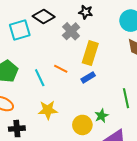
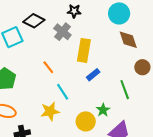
orange line: (61, 69) -> (48, 67), moved, turned 32
blue rectangle: (88, 77) -> (93, 75), moved
cyan line: (40, 78) -> (63, 92), moved

